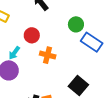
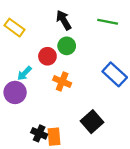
green circle: (76, 24) -> (67, 46), moved

